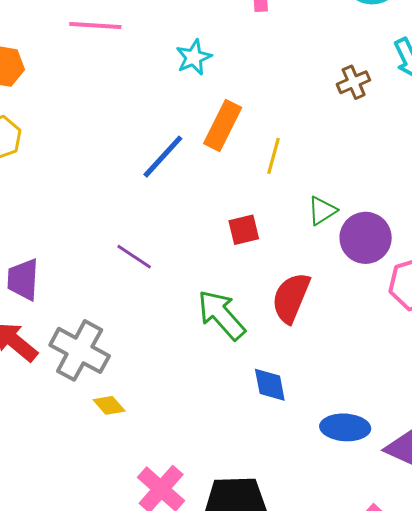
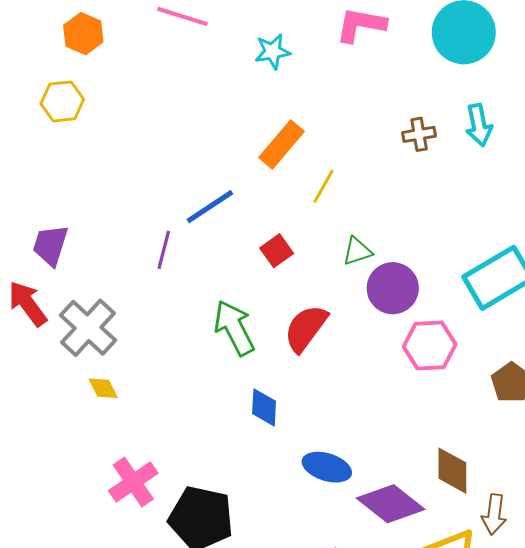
cyan star: (194, 57) -> (273, 51), moved
blue line: (163, 157) -> (210, 207), moved
red square: (244, 230) -> (277, 251), turned -36
purple line: (134, 257) -> (164, 250), turned 57

